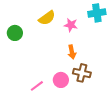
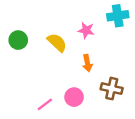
yellow semicircle: (47, 18) -> (57, 42), moved, turned -102
brown cross: (82, 73) -> (112, 89), moved

